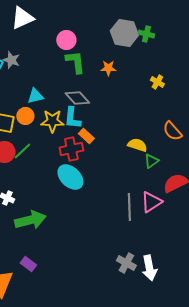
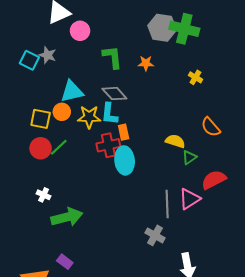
green cross: (146, 34) -> (184, 29), size x1.8
pink circle: (66, 40) -> (80, 31), moved
cyan triangle: (35, 96) -> (72, 92), size x1.4
orange rectangle: (86, 136) -> (124, 132), turned 35
cyan ellipse: (70, 177) -> (125, 160), moved, turned 40
gray cross: (126, 263) -> (155, 235), moved

